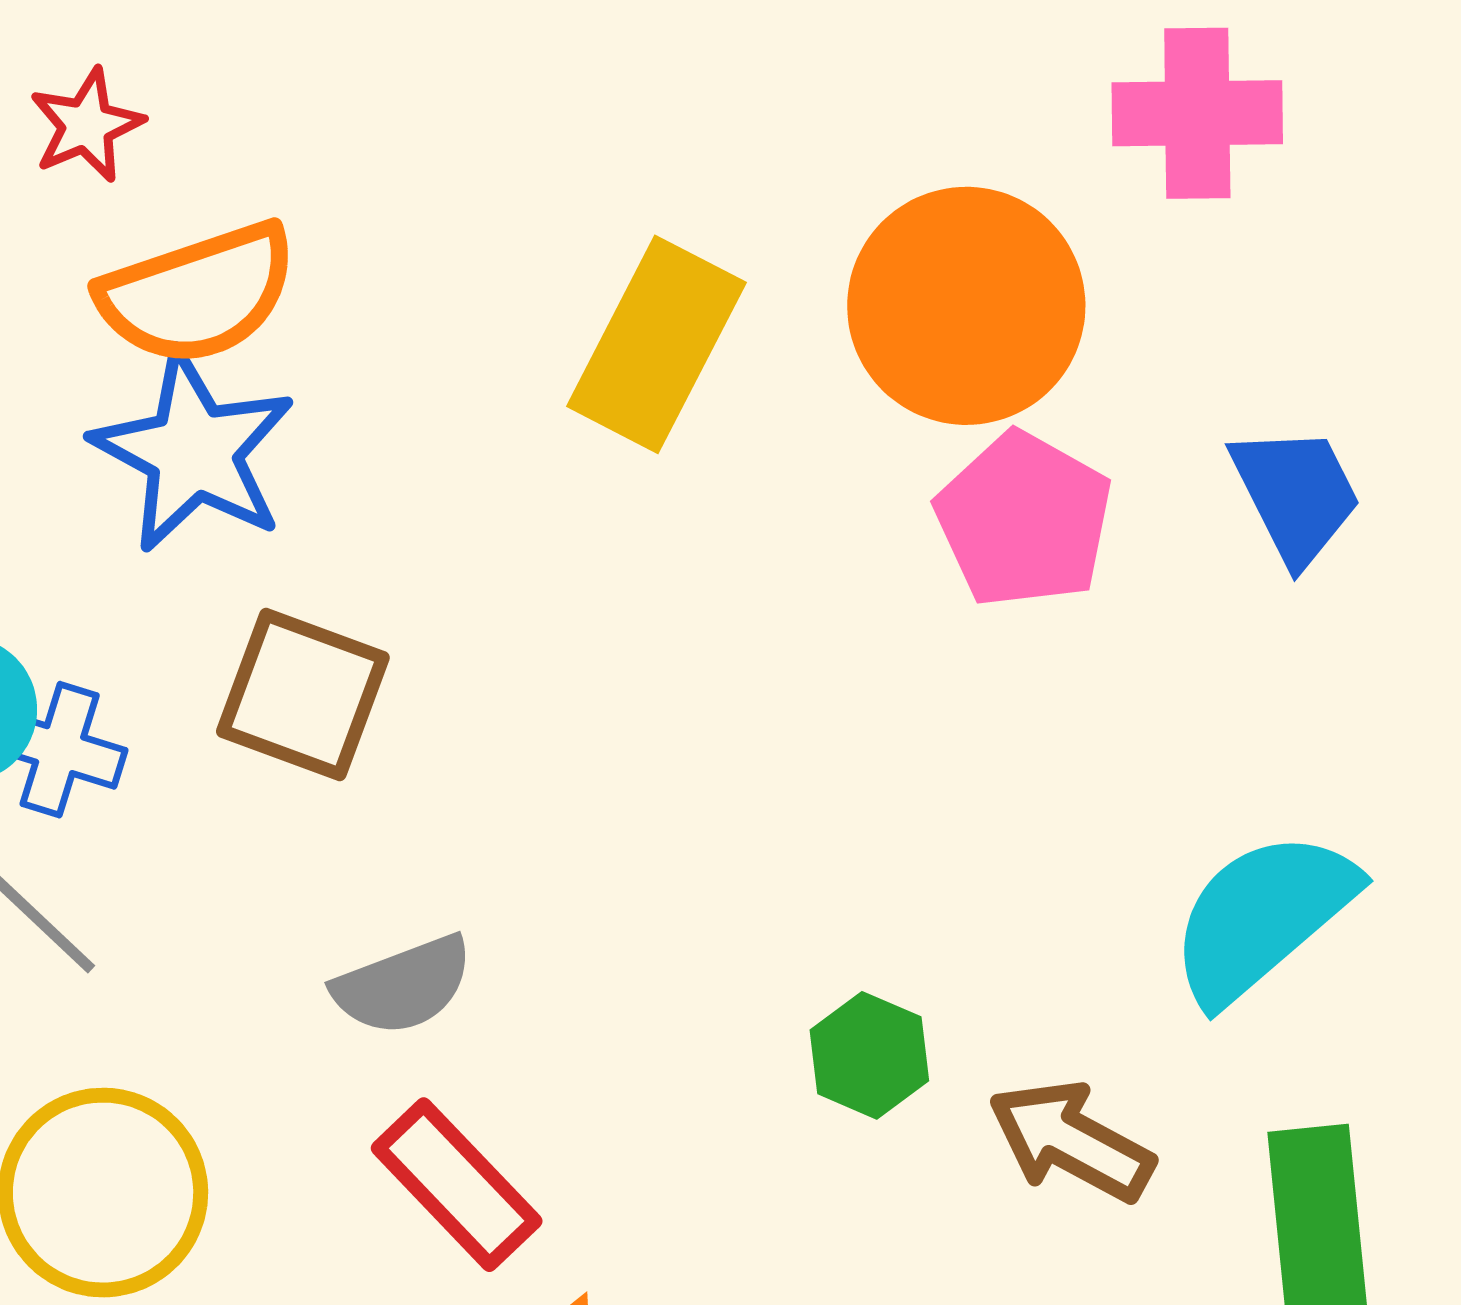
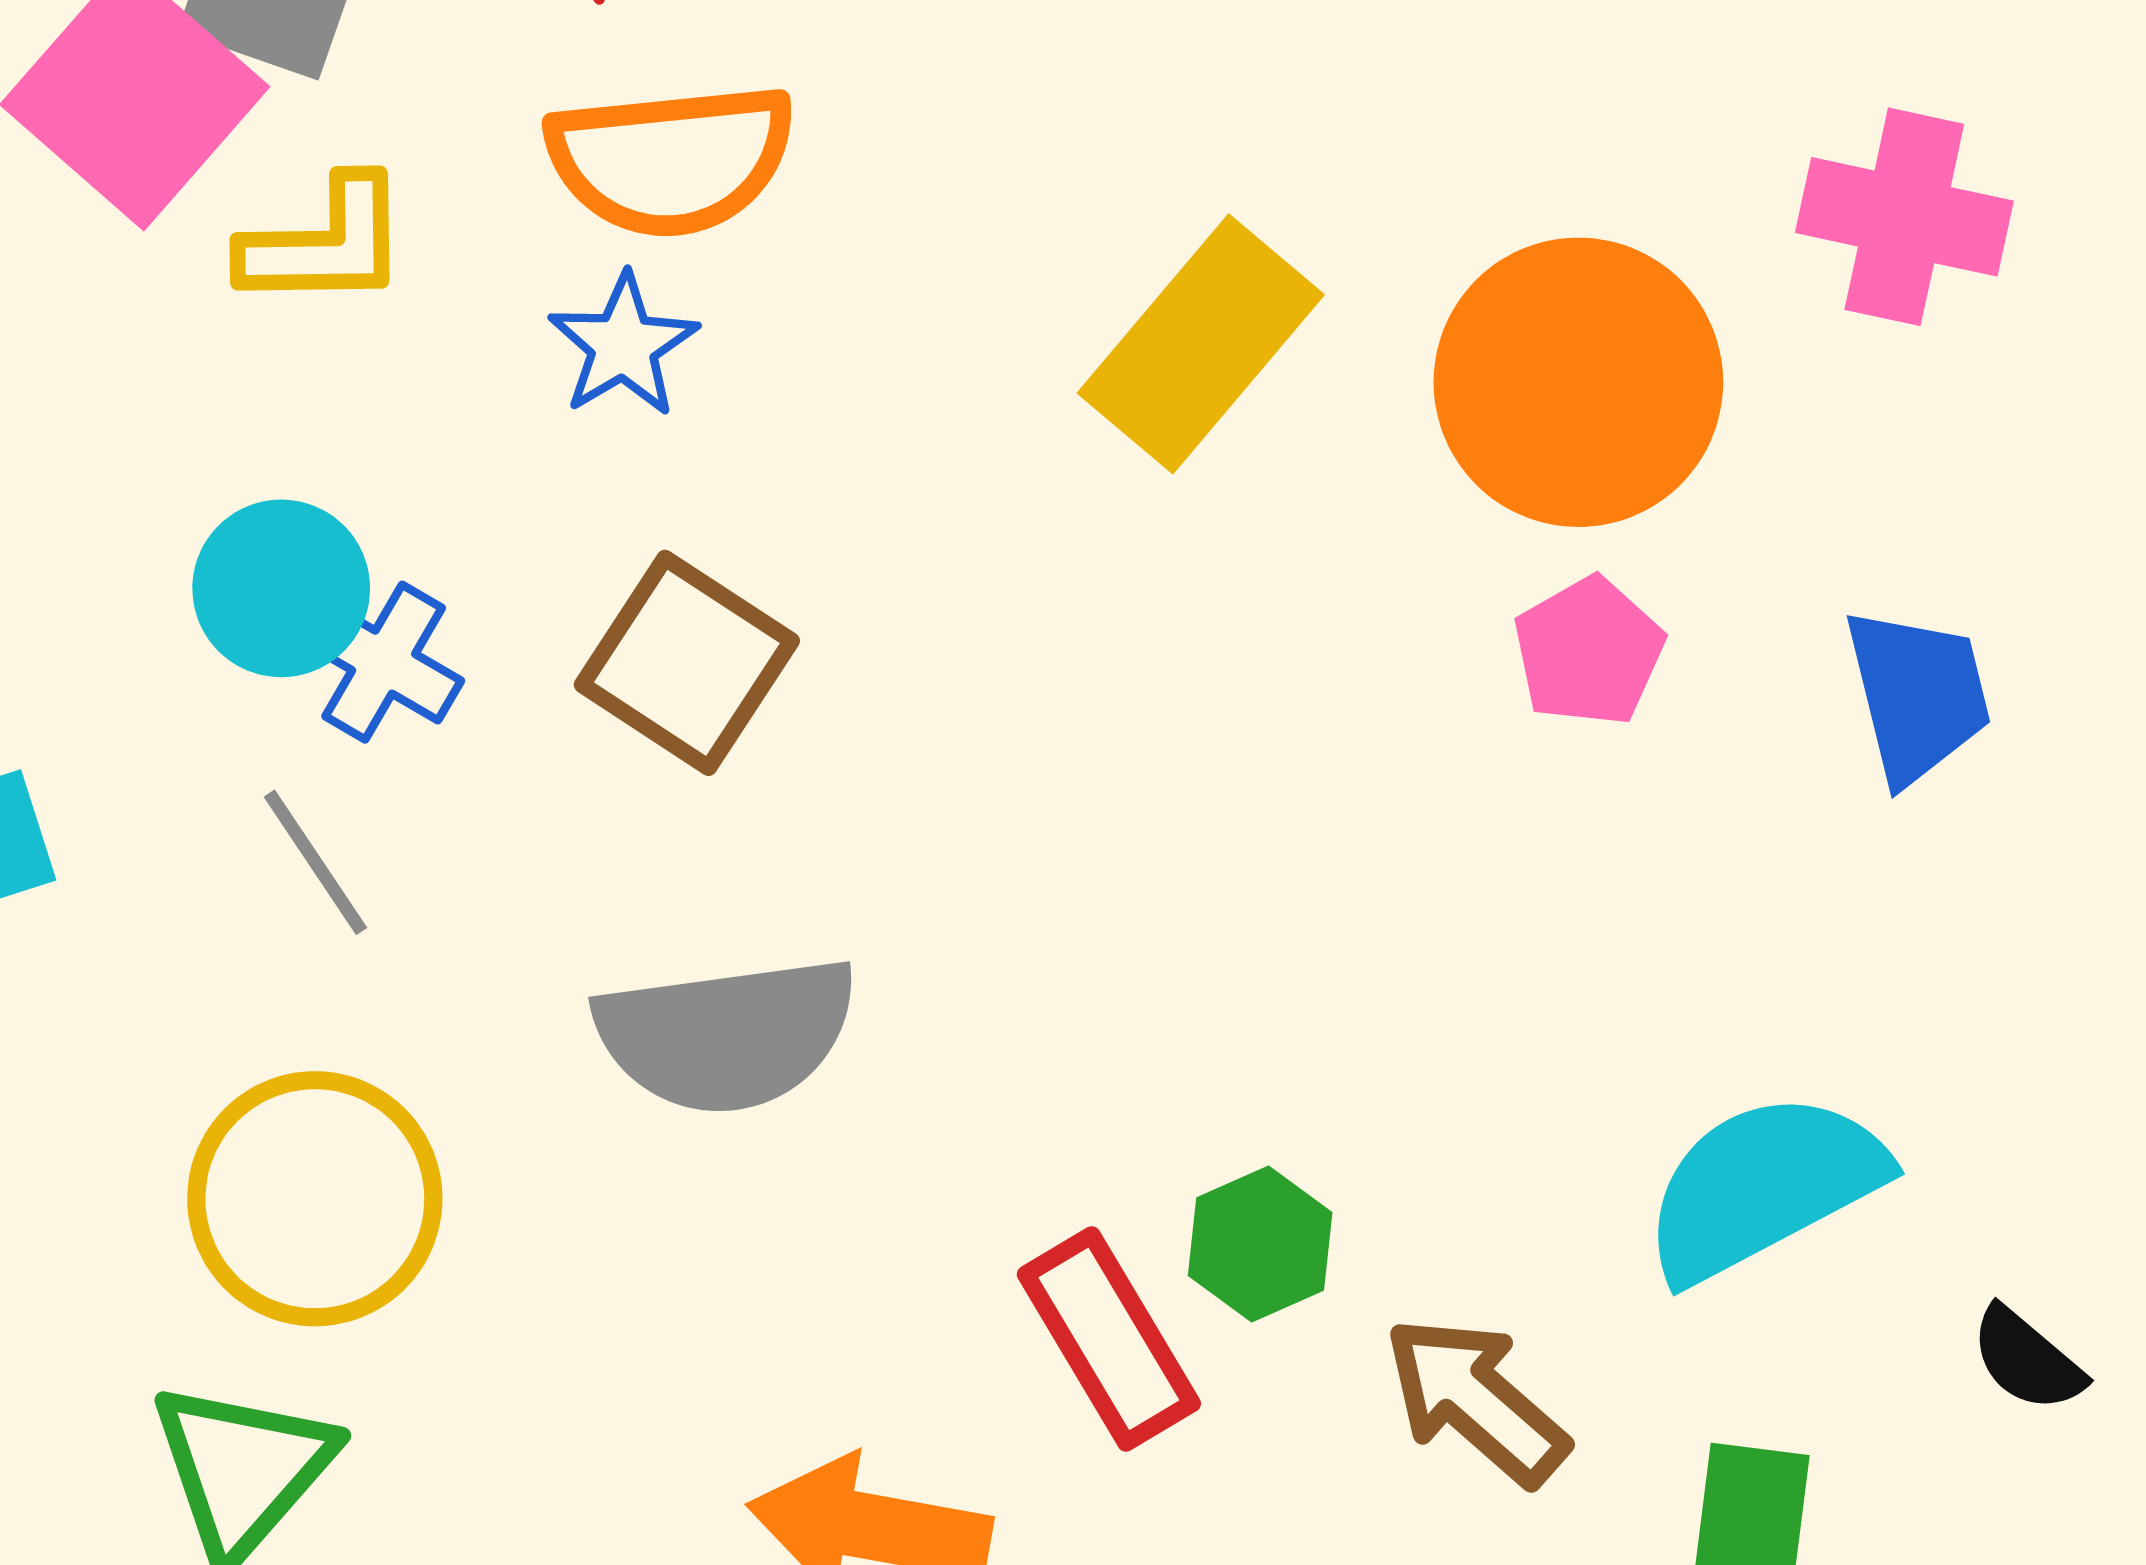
blue star: (194, 452) -> (623, 345), size x0.6
pink pentagon: (1024, 520) -> (1589, 652), size x0.7
gray semicircle: (403, 985) -> (727, 1035), size x1.5
red rectangle: (457, 1185) -> (1109, 1339), moved

